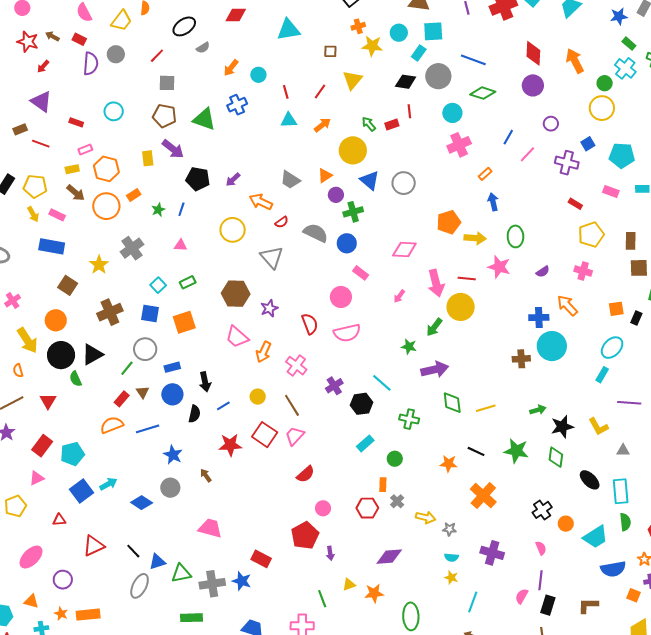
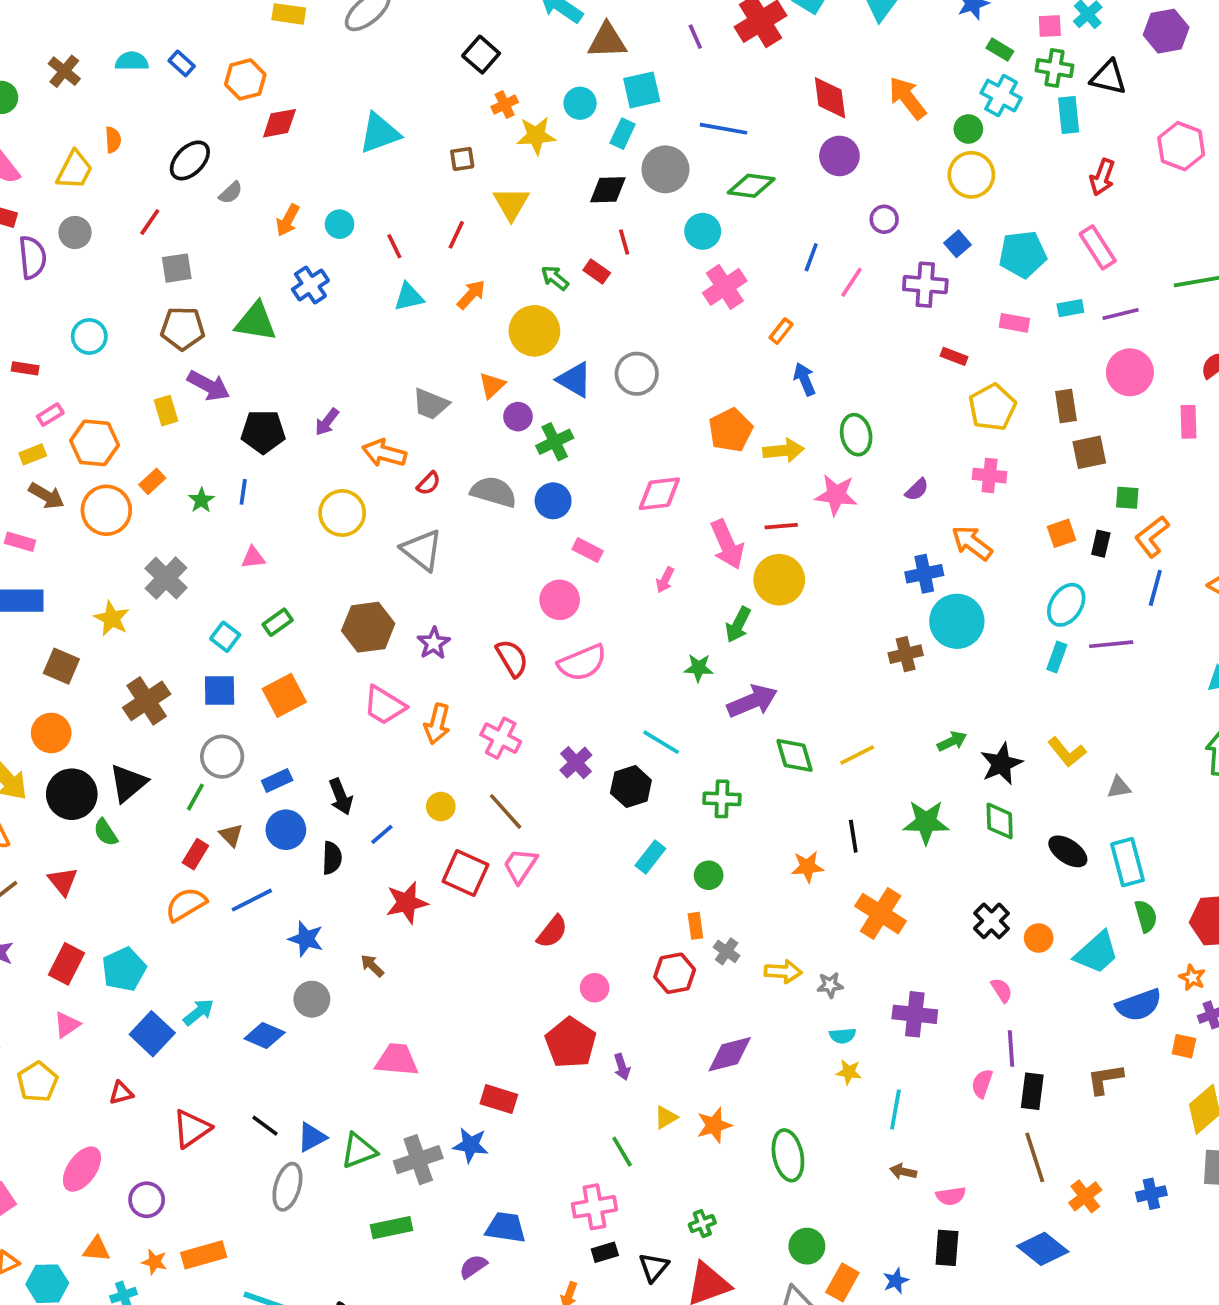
red rectangle: (392, 124) -> (597, 271), turned 64
purple line: (629, 403) -> (1111, 644), moved
black line: (476, 451) -> (853, 836), turned 66

